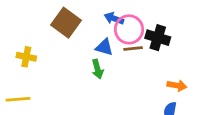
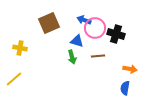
brown square: (66, 23) -> (49, 23), turned 30
brown line: (133, 49) -> (98, 56), moved
yellow line: (18, 99) -> (14, 79), turned -36

